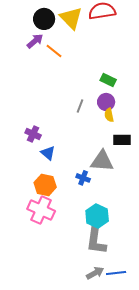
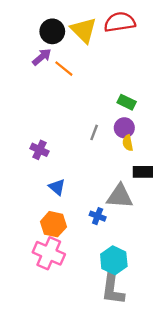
purple cross: (33, 134) -> (39, 150), moved

